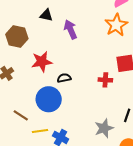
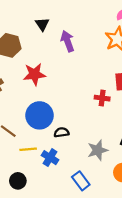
black triangle: (46, 15) -> (42, 24), turned 40
black semicircle: (64, 78) -> (61, 132), moved

